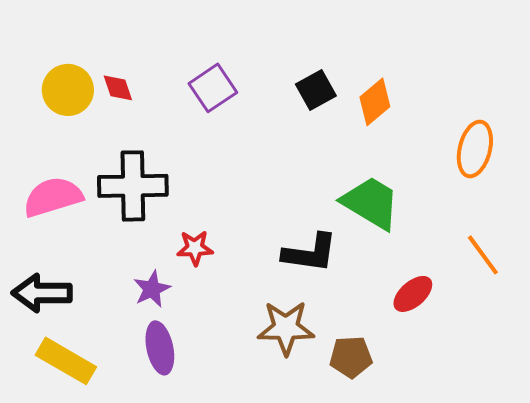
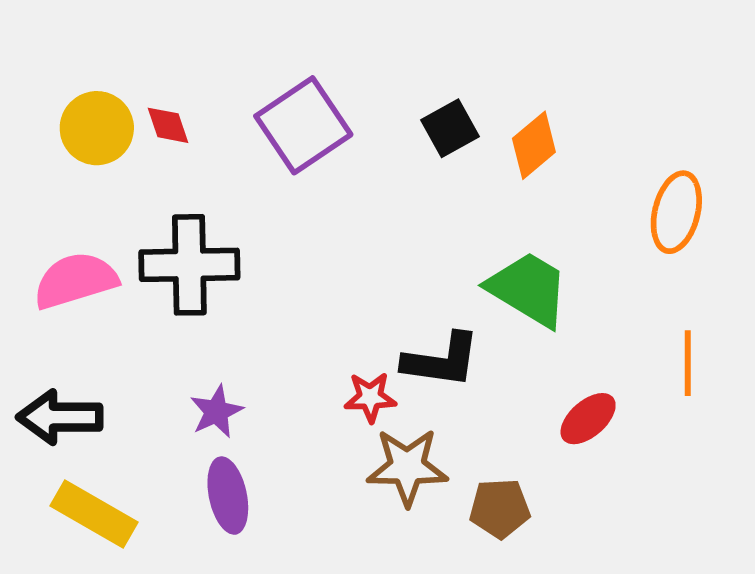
purple square: (213, 88) -> (303, 125), size x1.4
red star: (195, 248) -> (370, 397), moved
orange line: (483, 255) -> (688, 363), turned 36

